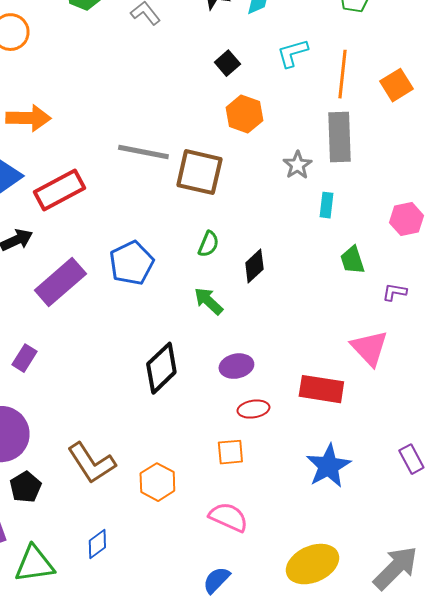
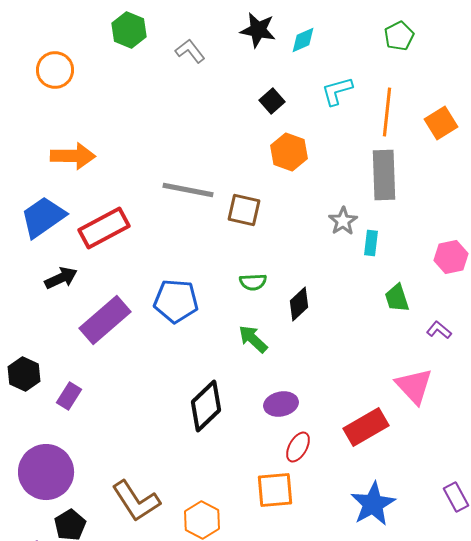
gray star: (297, 165) -> (343, 221), moved
brown square: (199, 172) -> (244, 210), size x0.7
green semicircle: (208, 244) -> (253, 282), turned 64
blue pentagon: (131, 263) -> (176, 301), turned 30
purple L-shape: (394, 292) -> (439, 330), turned 30
red rectangle: (321, 389) -> (366, 427), turned -39
red ellipse: (253, 409) -> (298, 447), turned -52
orange square: (230, 452) -> (275, 490), size x1.4

